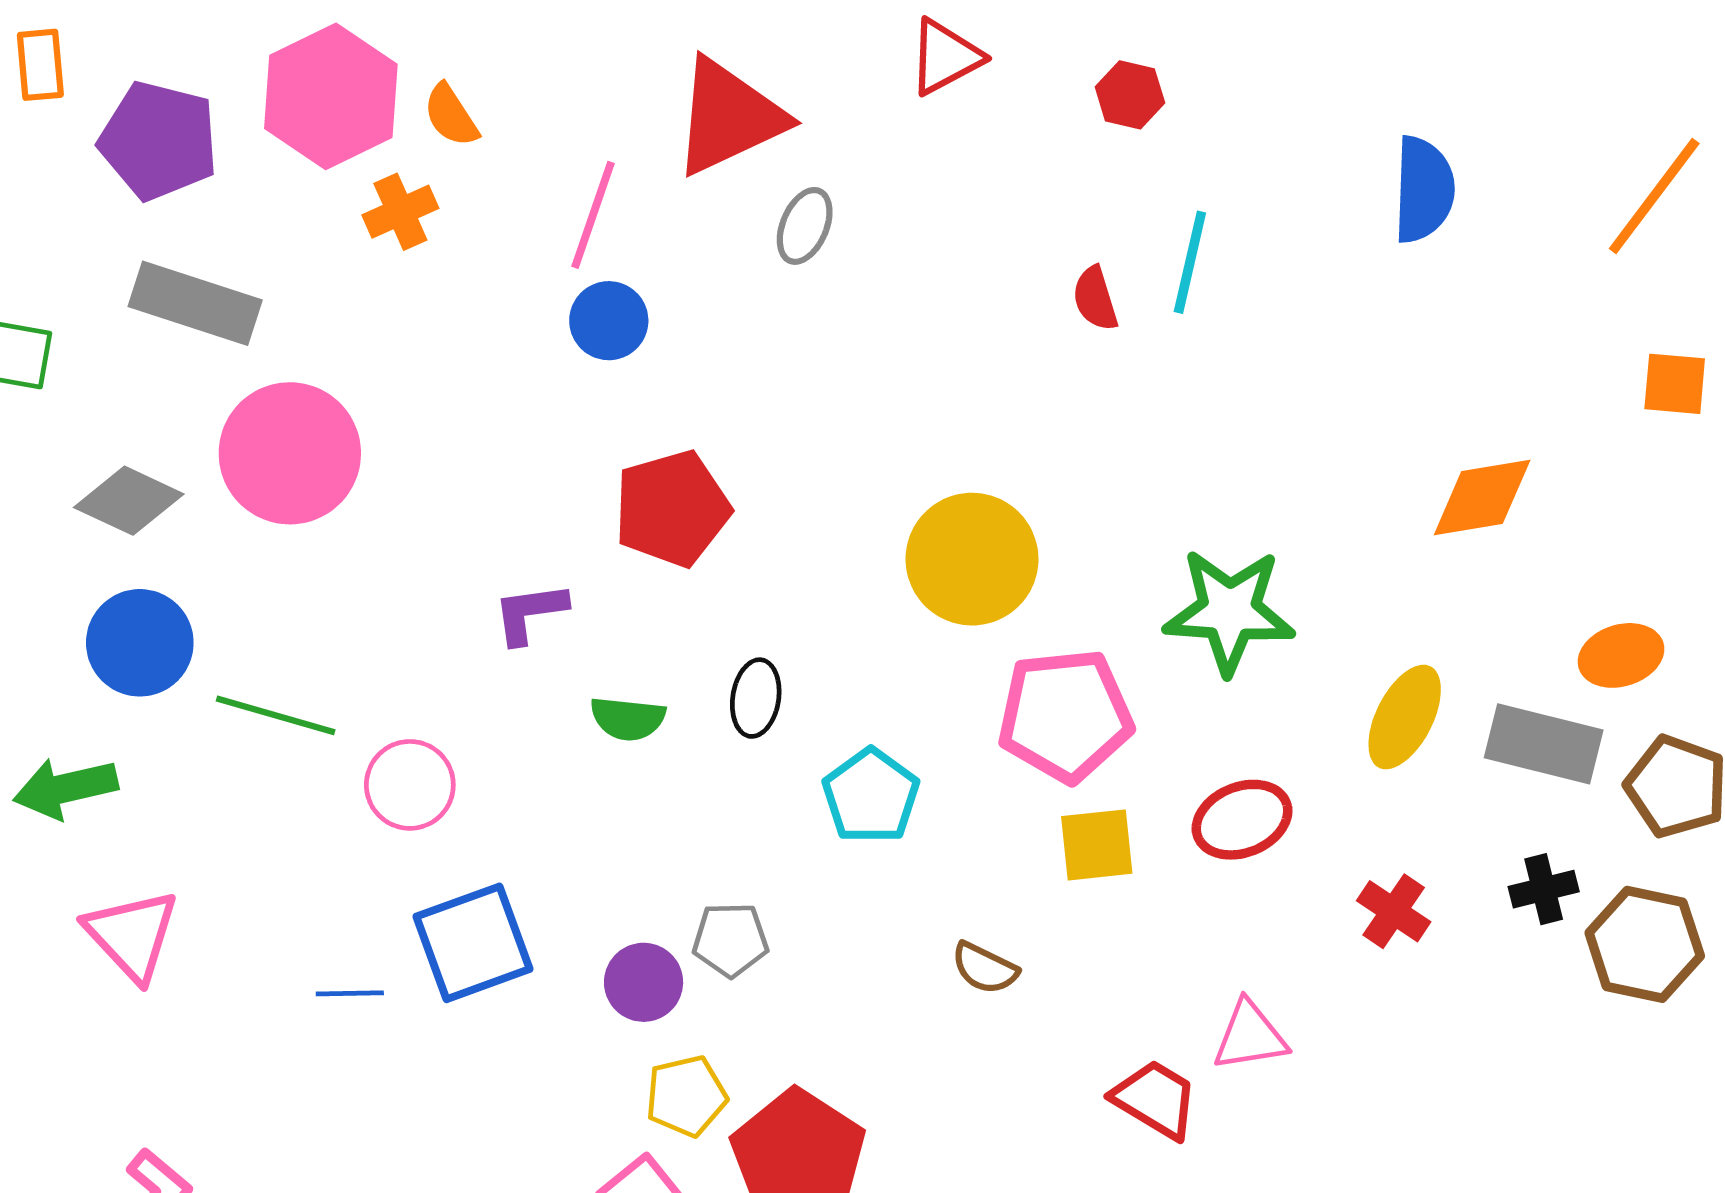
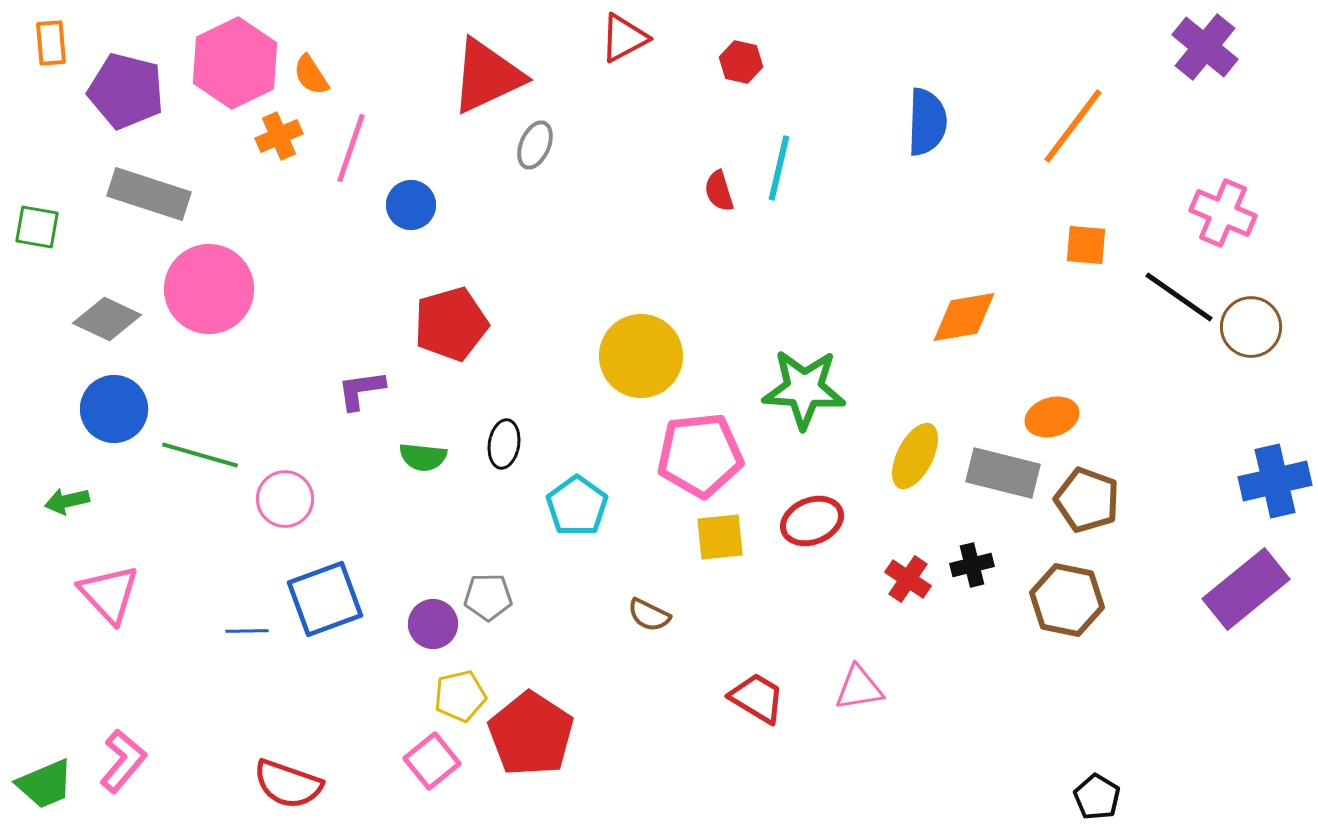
pink line: (593, 215) -> (351, 148), moved
green arrow: (66, 788) -> (67, 501), size x0.7
black cross: (1544, 889) -> (972, 565), moved
pink triangle: (1250, 1036) -> (859, 688), moved

